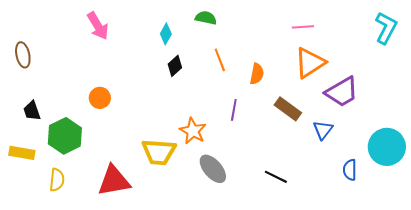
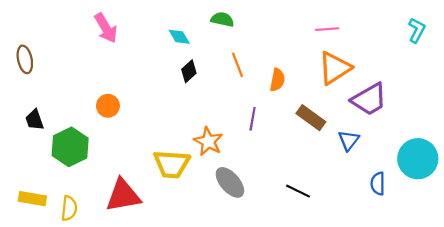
cyan L-shape: (386, 28) -> (417, 30), size x0.7
cyan diamond: (166, 34) -> (179, 37), turned -60
yellow rectangle: (22, 153) -> (32, 199), moved
yellow semicircle: (57, 180) -> (69, 208), moved

